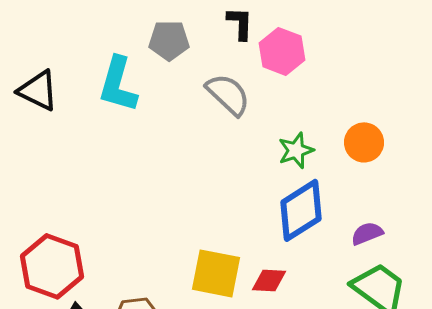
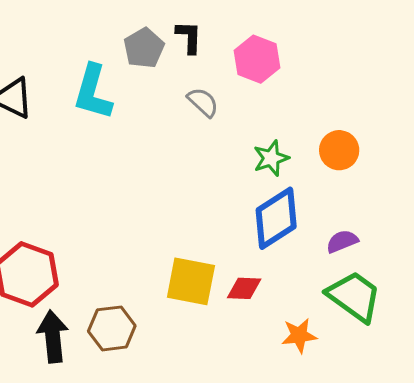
black L-shape: (240, 23) -> (189, 37), moved
gray pentagon: (169, 40) -> (144, 48), turned -30
gray semicircle: (228, 94) -> (203, 102), size x0.7

